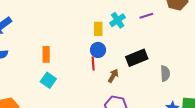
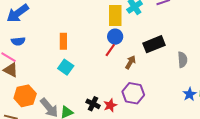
yellow rectangle: (98, 29) -> (115, 15), size x1.5
red line: (93, 63) -> (110, 50), turned 40

